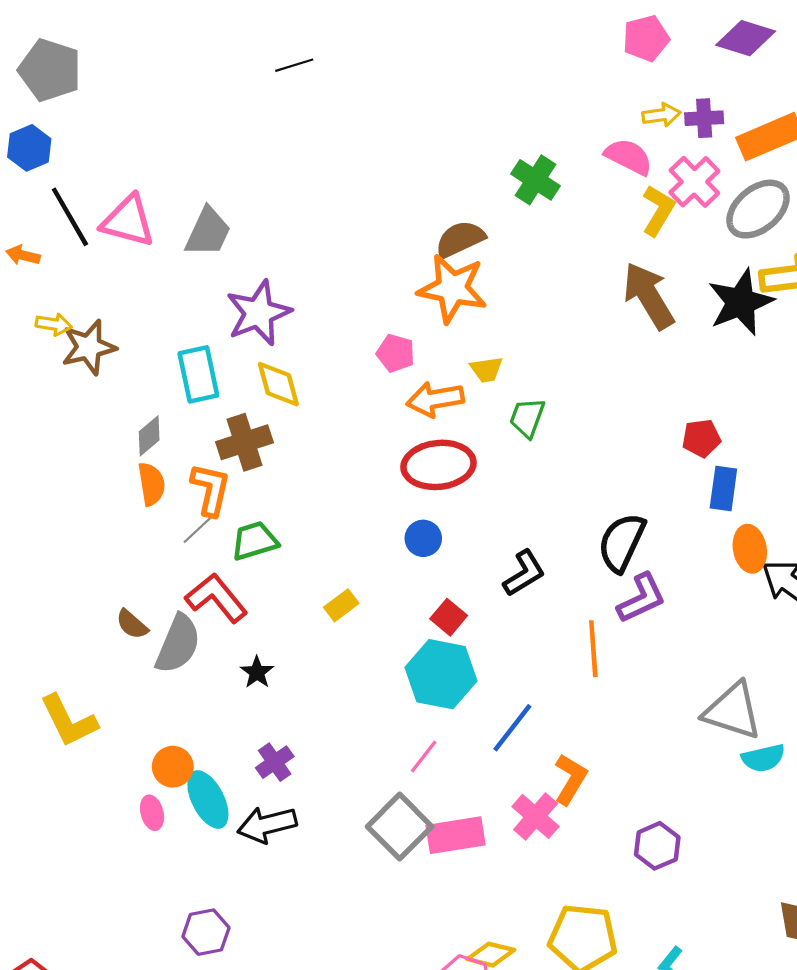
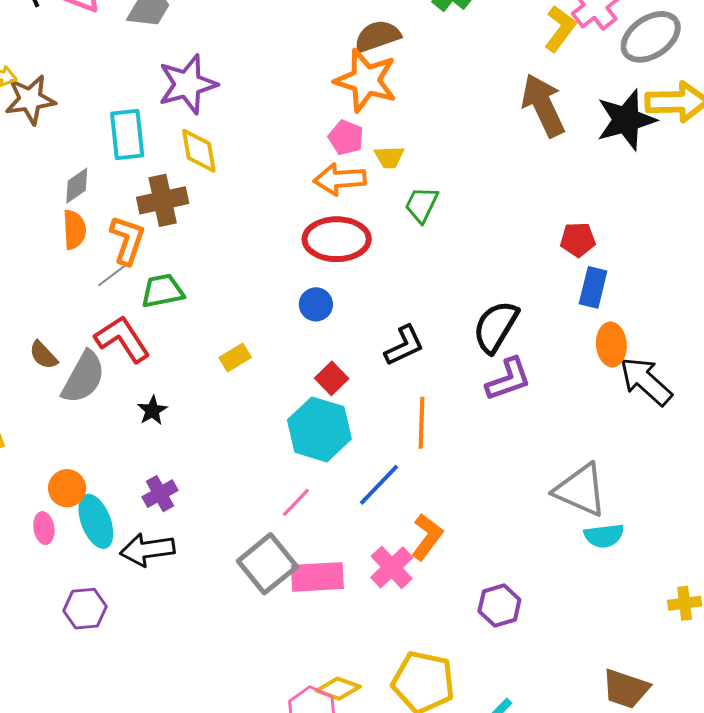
pink pentagon: (396, 353) -> (346, 138), moved
orange line: (593, 649) -> (422, 423), moved
purple hexagon: (206, 932) -> (85, 609), moved

